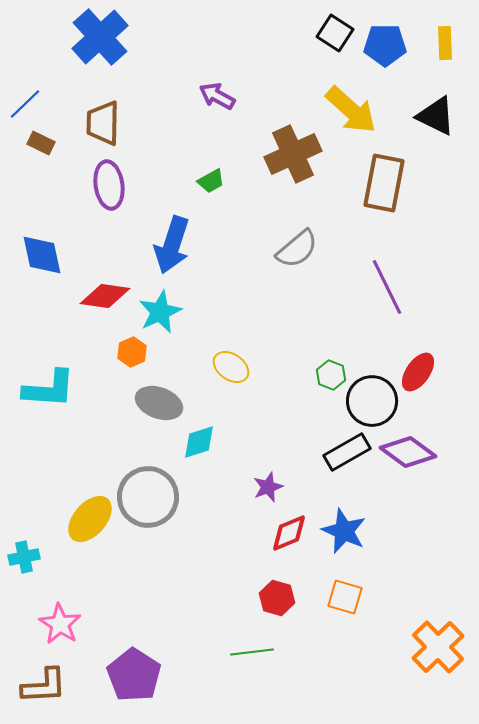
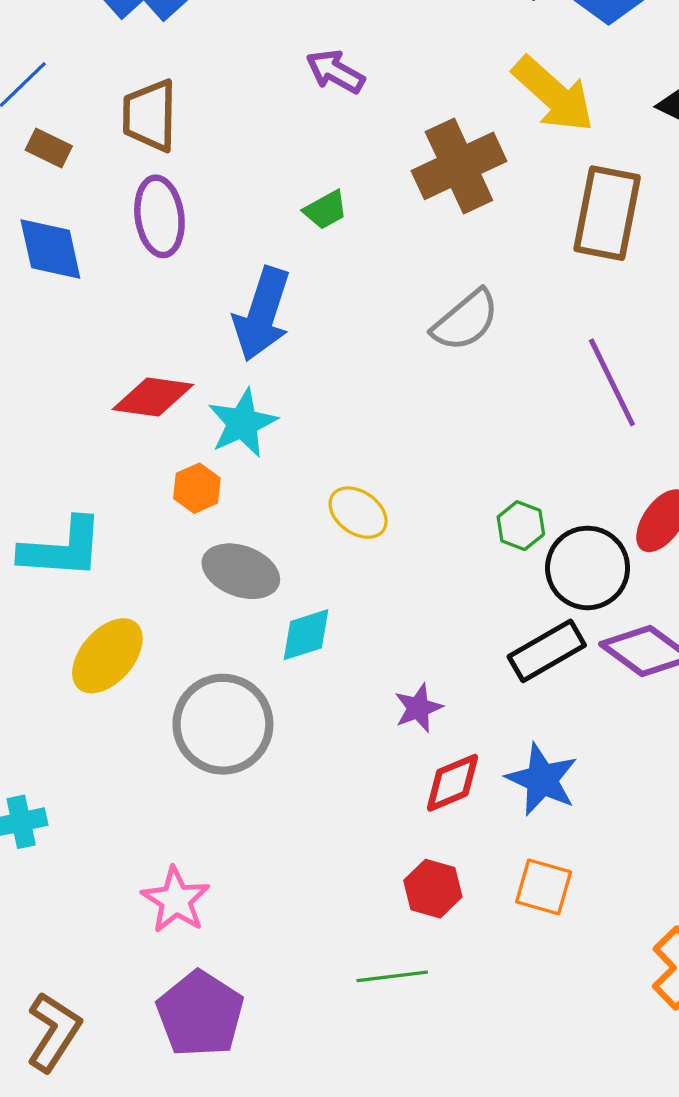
blue diamond: (42, 255) -> (50, 249), moved
yellow ellipse: (90, 519) -> (107, 656), moved
pink star: (60, 624) -> (176, 900), moved
brown L-shape: (44, 686) -> (54, 1032), turned -54

